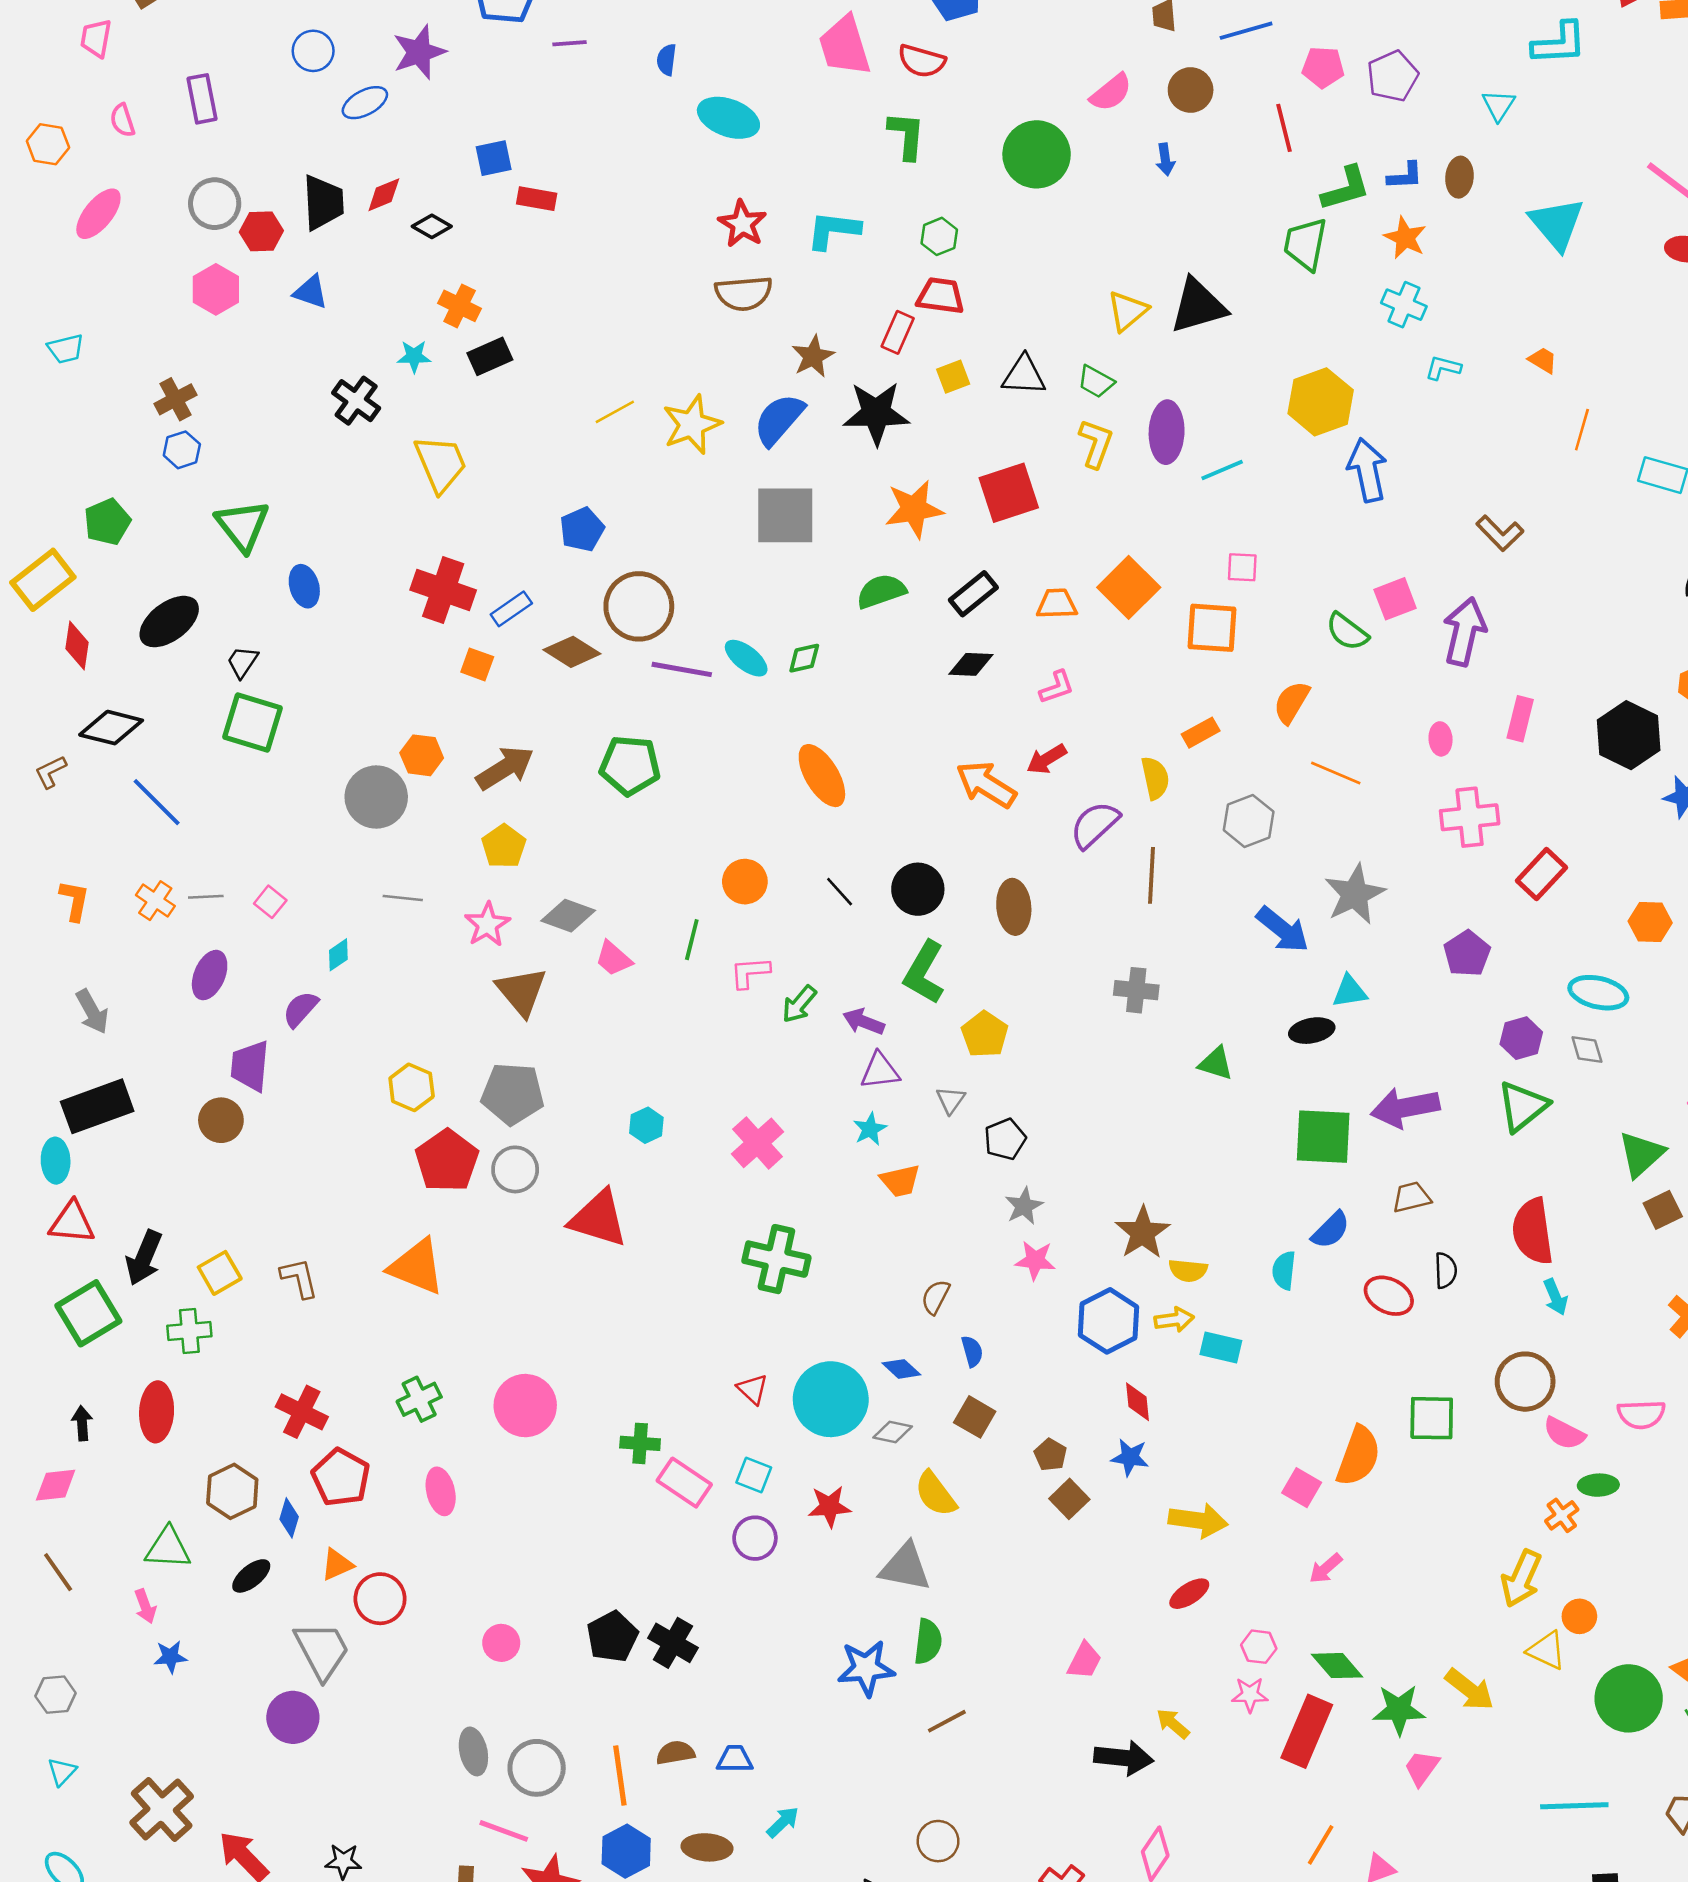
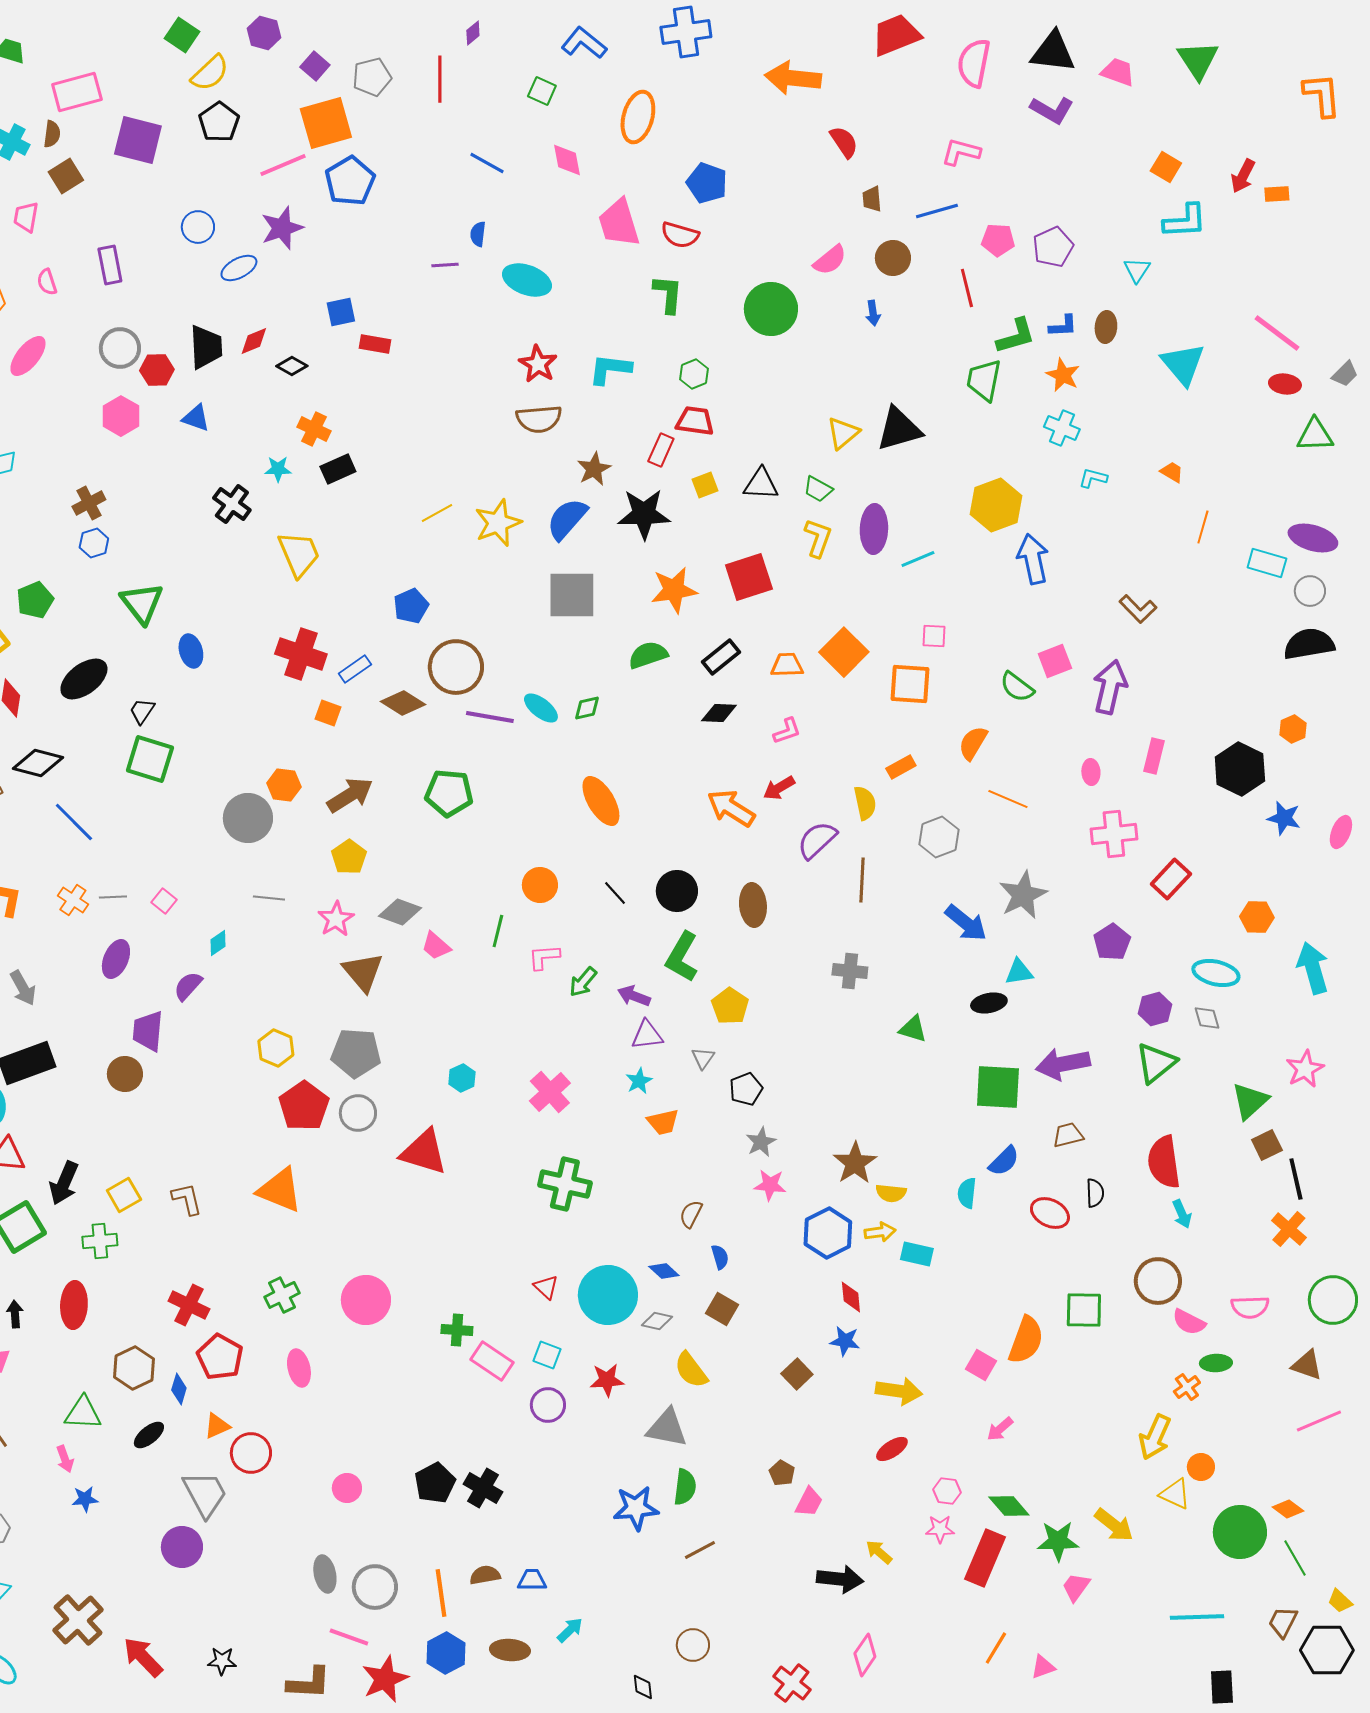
purple line: (569, 43) -> (445, 265), moved
brown pentagon: (1050, 1455) -> (782, 1473), moved

